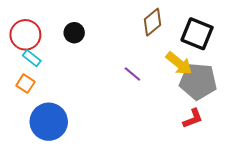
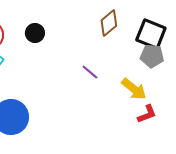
yellow arrow: (179, 63) -> (134, 89), moved
gray pentagon: (198, 81) -> (152, 56), moved, size x0.7

